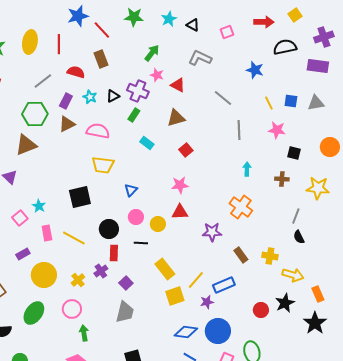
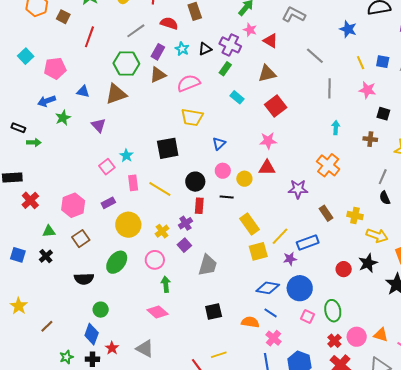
pink semicircle: (98, 131) -> (189, 83), turned -35
red square: (186, 150) -> (276, 106), size x1.5
purple square: (126, 283) -> (184, 245), moved

